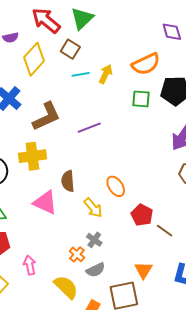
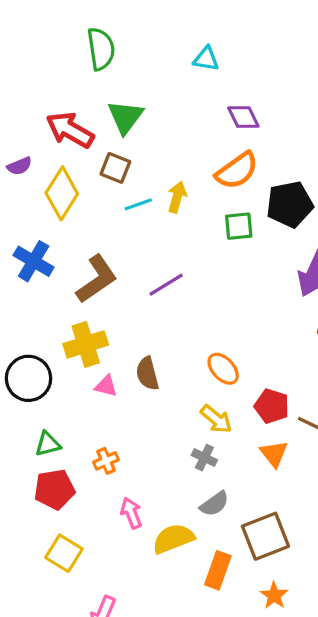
purple diamond: (172, 32) -> (243, 117), moved
pink triangle: (45, 203) -> (106, 386), moved, size x0.6
yellow arrow: (93, 208) -> (216, 419), moved
orange cross: (77, 254) -> (106, 461), moved, turned 35
pink arrow: (30, 265) -> (131, 513), moved
orange triangle: (144, 270) -> (274, 454), moved
yellow semicircle: (66, 287) -> (173, 539), turned -56

